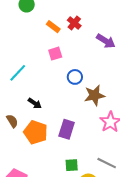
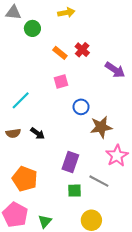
brown semicircle: (12, 121) -> (13, 133), moved, turned 112
orange pentagon: (36, 132) -> (25, 179), moved
gray line: (107, 163) -> (99, 181), moved
green square: (72, 165) -> (75, 191), moved

